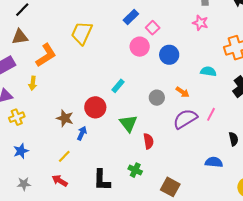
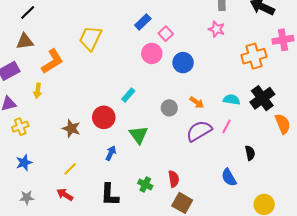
cyan semicircle: (208, 71) -> (232, 100), moved
blue arrow: (82, 133) -> (111, 153), moved
red semicircle: (148, 141) -> (174, 179), moved
blue semicircle: (214, 162) -> (229, 177), turned -126

